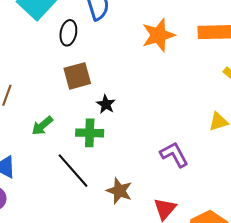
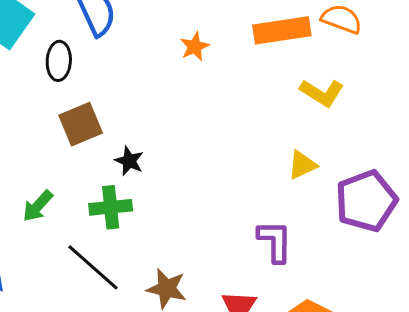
orange star: (158, 35) -> (195, 47), size x0.6
purple L-shape: (174, 155) -> (275, 241), moved, turned 36

